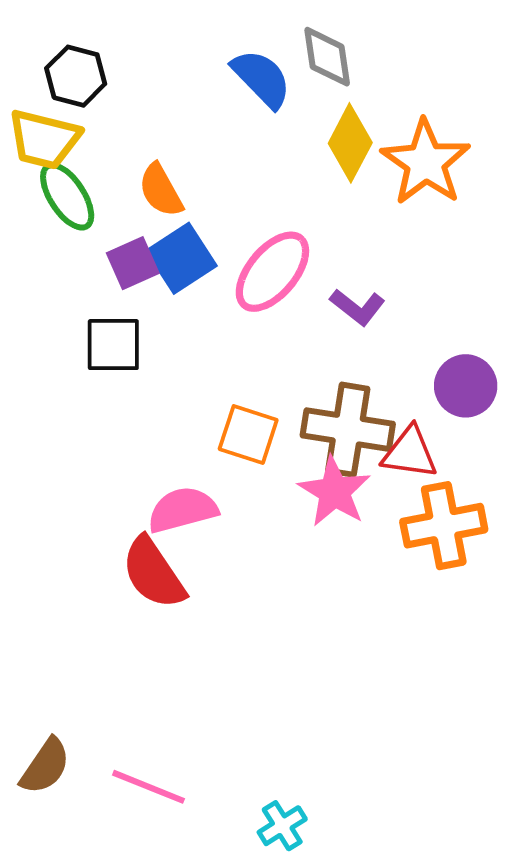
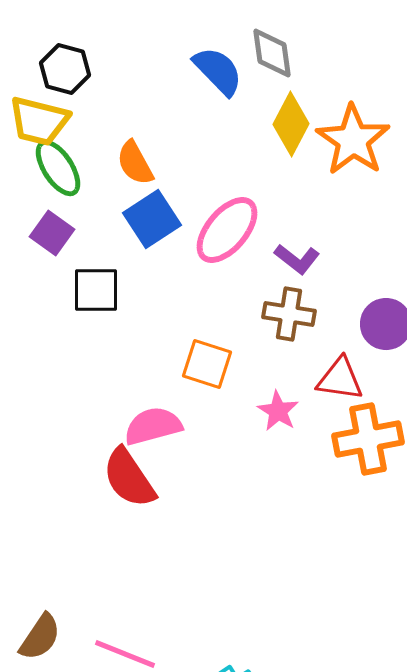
purple square: (133, 263) -> (52, 233), moved, turned -30
brown cross: (348, 430) -> (289, 314), moved, size x0.7
pink star: (334, 492) -> (278, 411), size x0.7

